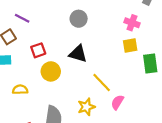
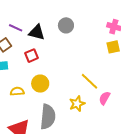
black triangle: (78, 54) -> (37, 32), moved
yellow circle: (51, 71) -> (40, 84), moved

